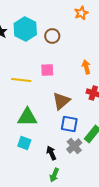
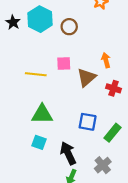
brown triangle: (61, 101) -> (87, 77), moved
gray cross: (74, 146) -> (103, 165), moved
black arrow: (51, 153) -> (68, 153), size x1.5

